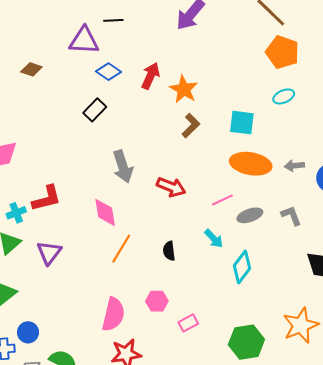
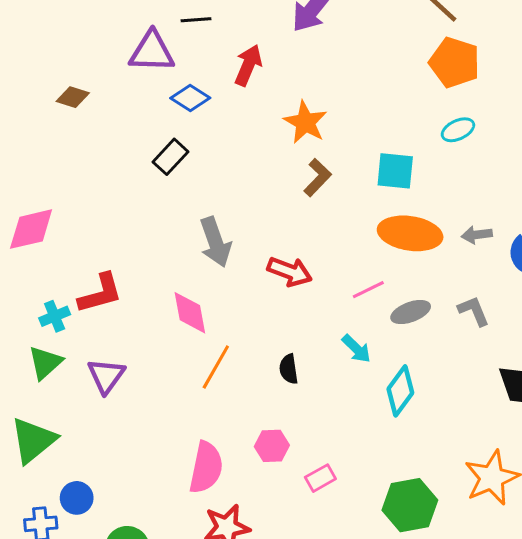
red arrow: (150, 76) -> (248, 65), moved

